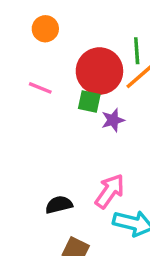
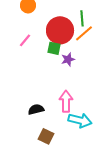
pink line: (40, 88) -> (25, 40), turned -72
pink arrow: (110, 191) -> (66, 101), turned -35

